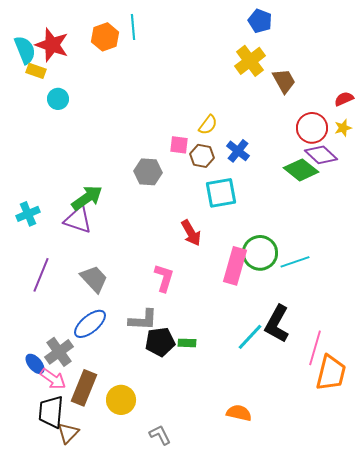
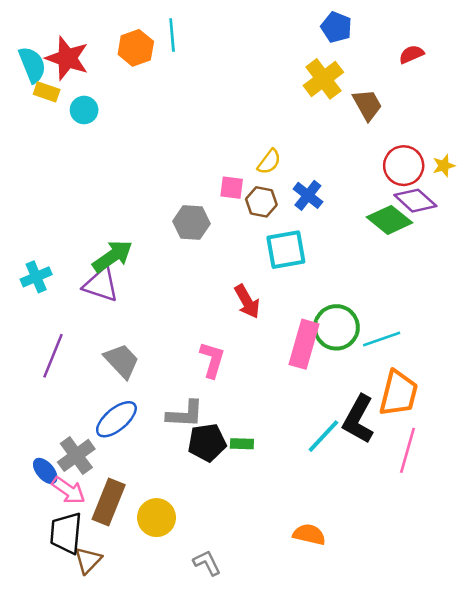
cyan circle: (58, 99) -> (84, 110), moved
red semicircle: (344, 99) -> (411, 54), moved
orange trapezoid: (331, 373) -> (398, 393), moved

